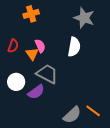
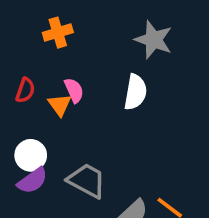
gray trapezoid: (47, 74) -> (87, 181), moved
purple semicircle: (36, 92) -> (33, 181), moved

